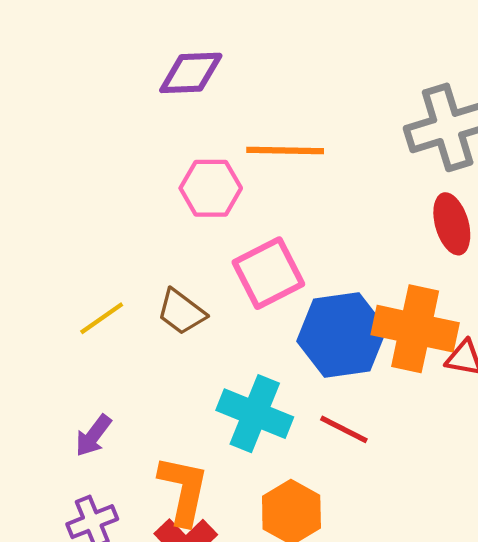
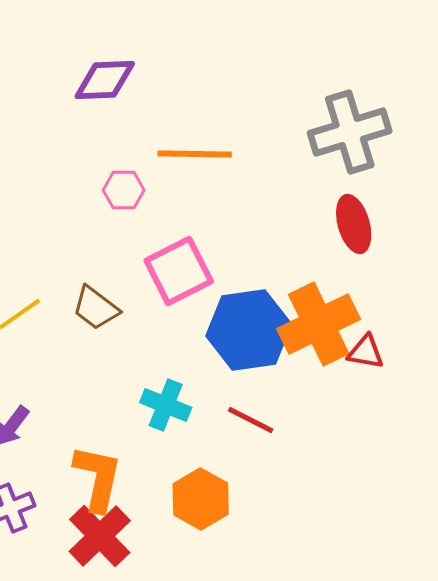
pink hexagon: (211, 188) -> (124, 190), size x0.7
orange cross: (415, 329) -> (319, 324), turned -38
cyan cross: (255, 414) -> (166, 405), size x0.7

